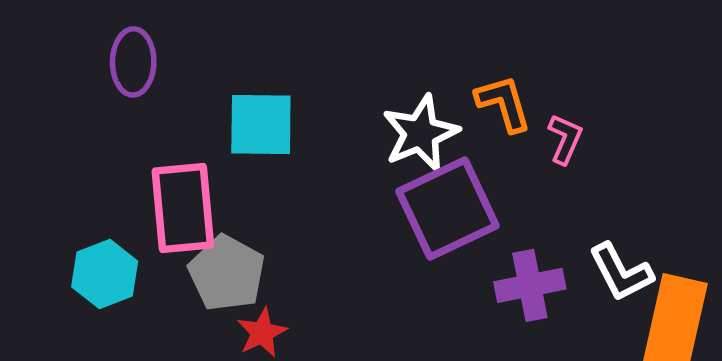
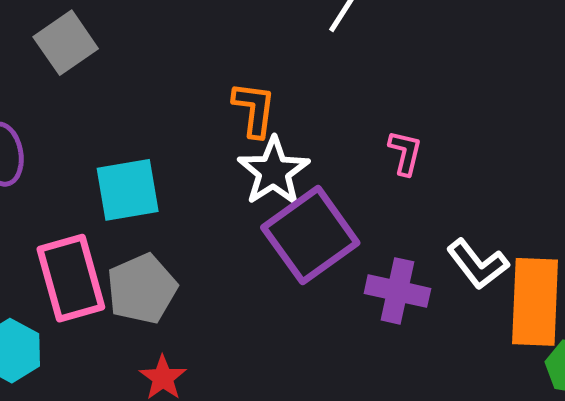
orange L-shape: (504, 103) -> (254, 109), moved, turned 34
gray pentagon: (227, 273) -> (142, 289), moved, turned 30
purple cross: (530, 285) -> (397, 291), turned 34

